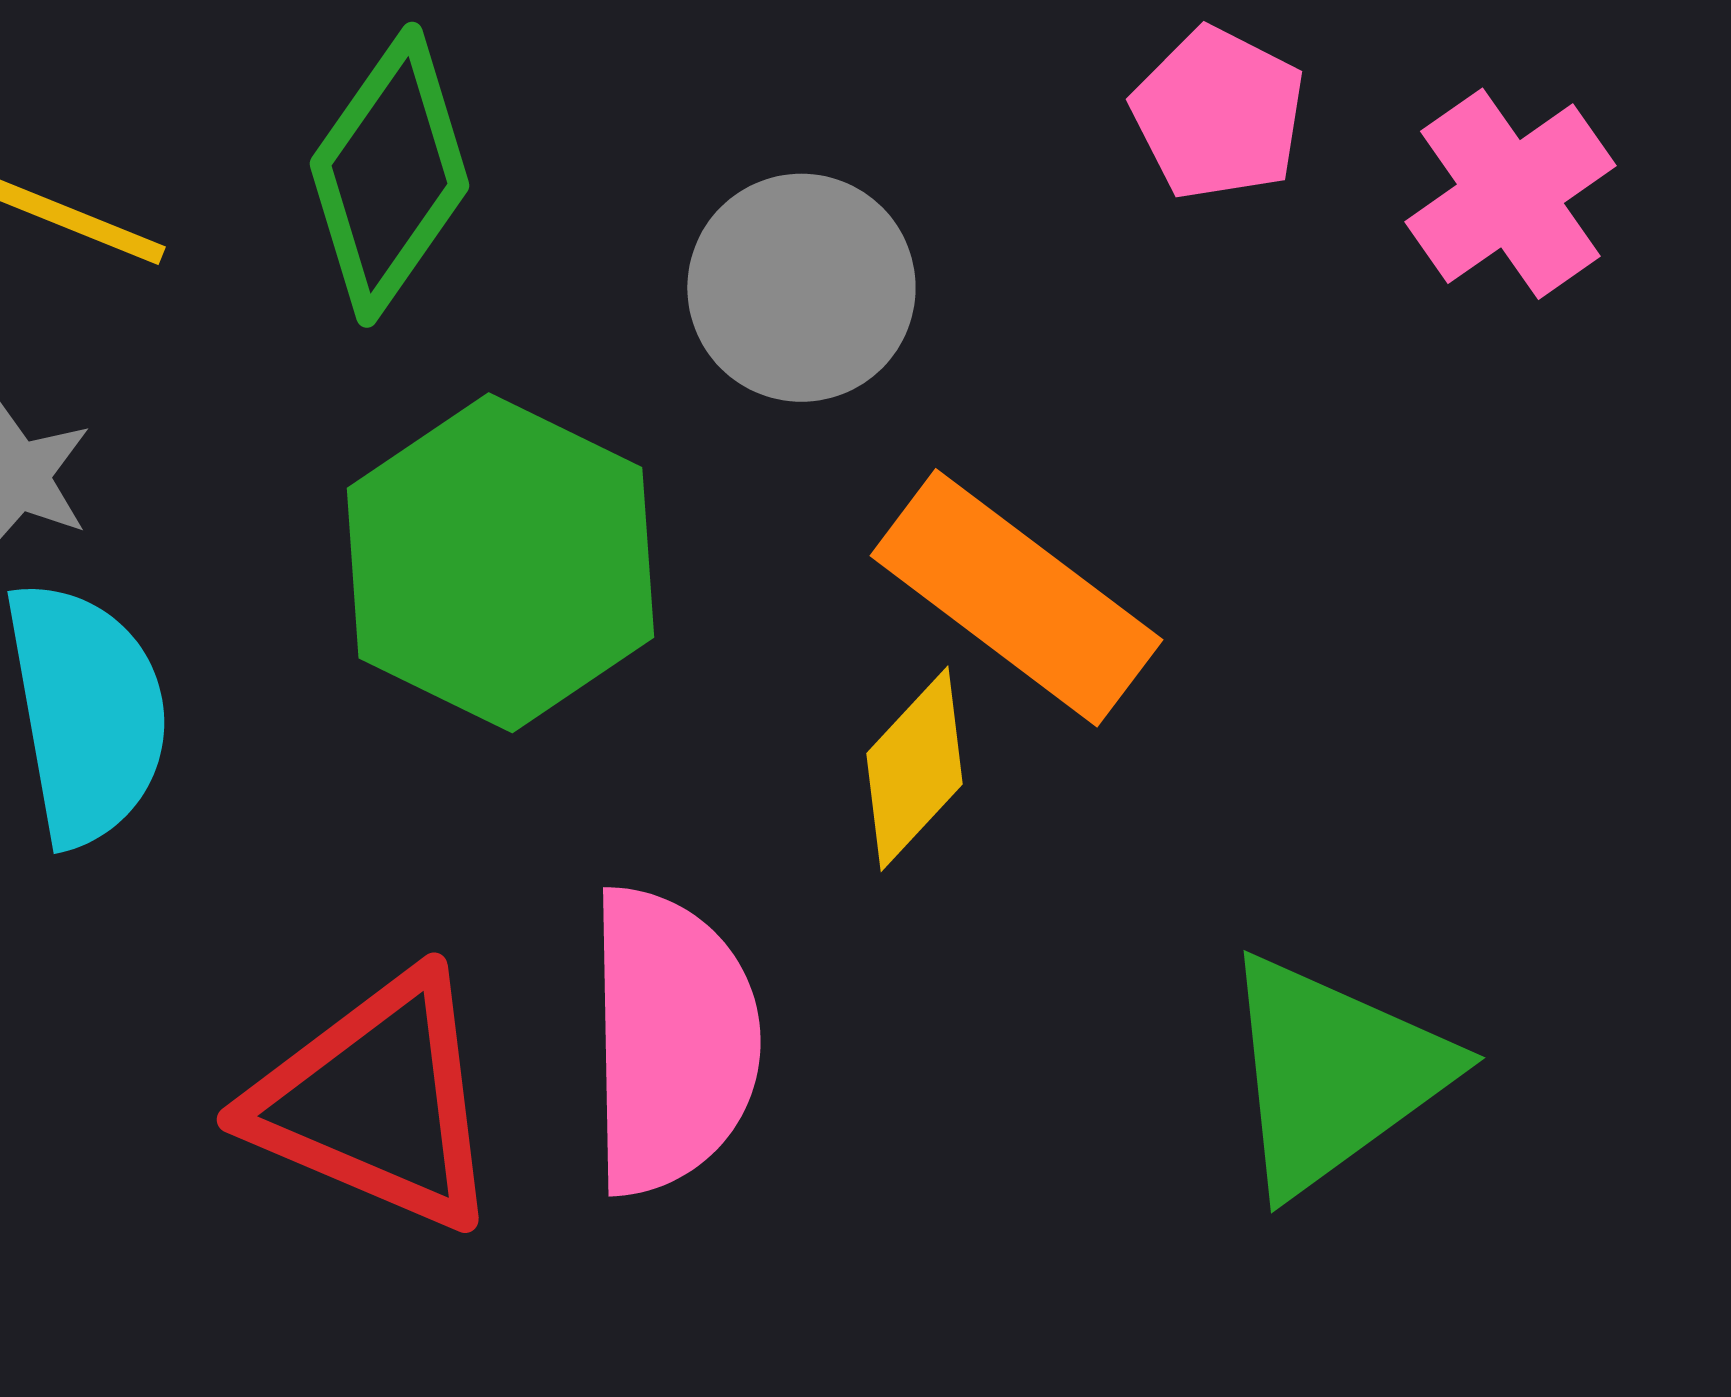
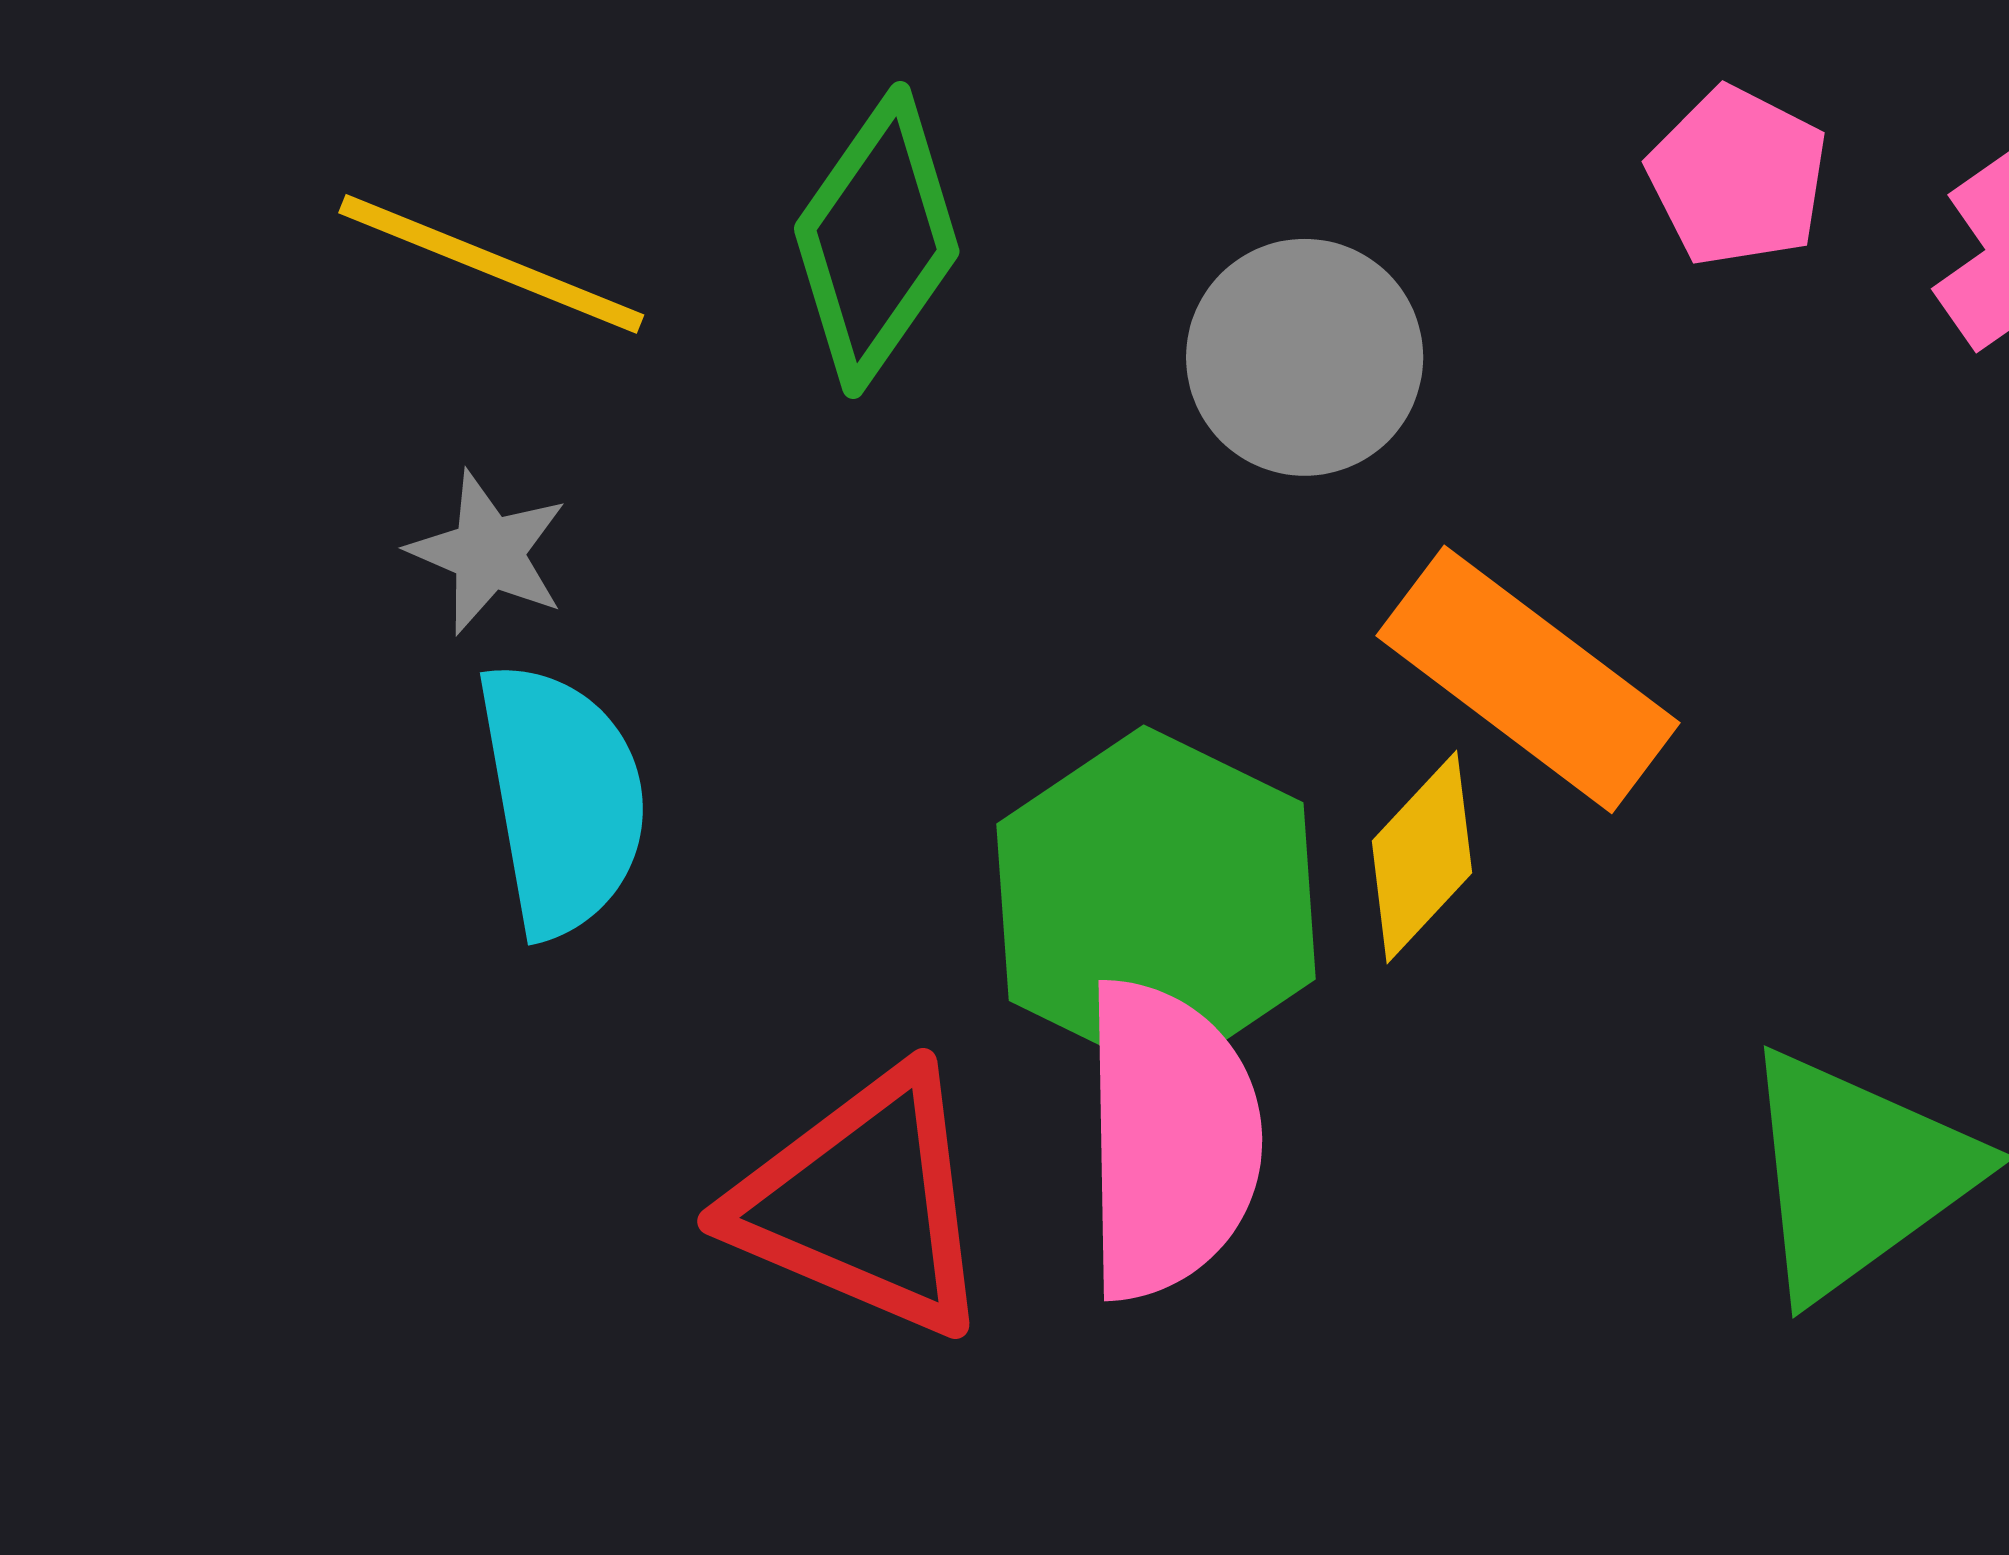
green hexagon: (500, 563) -> (1156, 902), moved

